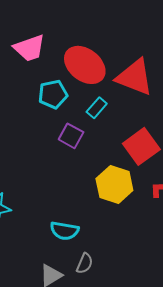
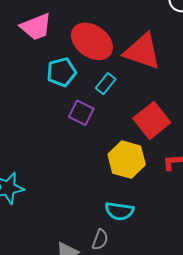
cyan semicircle: (64, 231) -> (119, 211), moved

